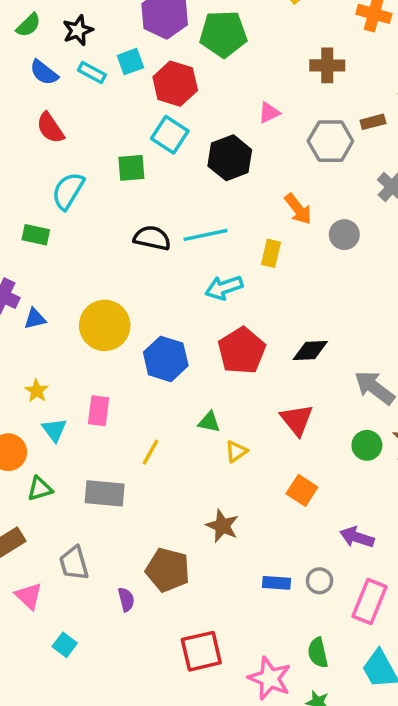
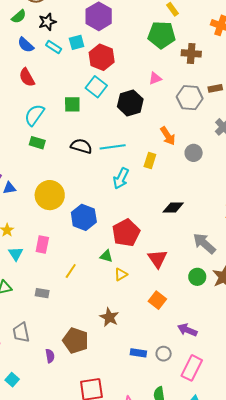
green pentagon: (223, 34) -> (162, 35), moved
green rectangle: (36, 235) -> (37, 143), moved
cyan arrow: (224, 288) -> (121, 178), turned -50
black diamond: (310, 350) -> (173, 207), moved
red pentagon: (242, 351) -> (126, 233), moved
gray rectangle: (105, 493) -> (42, 293), size x0.6

